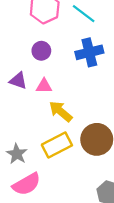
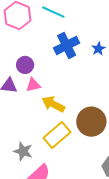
purple circle: (41, 51) -> (25, 65), moved

